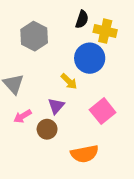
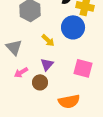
yellow arrow: (69, 81) -> (48, 40), moved
pink square: (103, 111) -> (83, 68), turned -36

